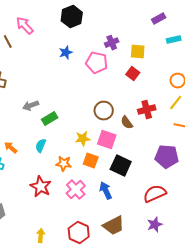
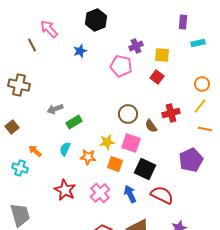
purple rectangle: (159, 19) -> (183, 22), turned -56
blue star: (66, 53) -> (80, 51), moved
purple pentagon: (167, 157) -> (191, 160), turned -30
orange star: (64, 164) -> (88, 157), moved
red semicircle: (155, 194) -> (162, 195), moved, turned 50

